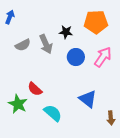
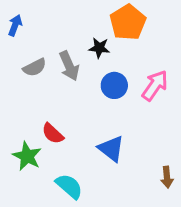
orange pentagon: (96, 22) -> (128, 22), moved, turned -30
blue triangle: (88, 99) -> (111, 149), moved
cyan semicircle: (53, 113) -> (69, 186), moved

